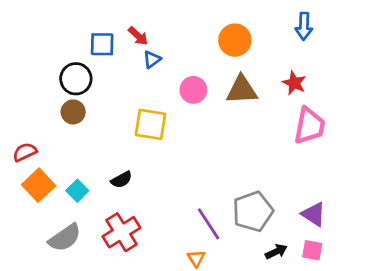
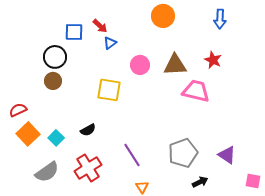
orange circle: (235, 40) -> (163, 16), moved
pink trapezoid: (309, 126) -> (196, 91), moved, turned -88
purple line: (209, 224) -> (132, 155), moved
pink square: (312, 250) -> (253, 181), moved

